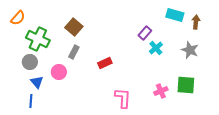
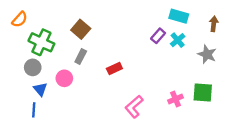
cyan rectangle: (175, 15) -> (179, 16), moved
cyan cross: (156, 48) -> (178, 40), moved
pink L-shape: (123, 98) -> (134, 107), turned -135

